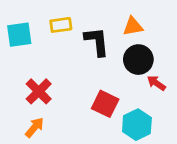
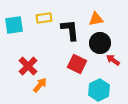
red square: (105, 104) -> (77, 64), moved
orange arrow: (35, 127) -> (40, 85), moved

